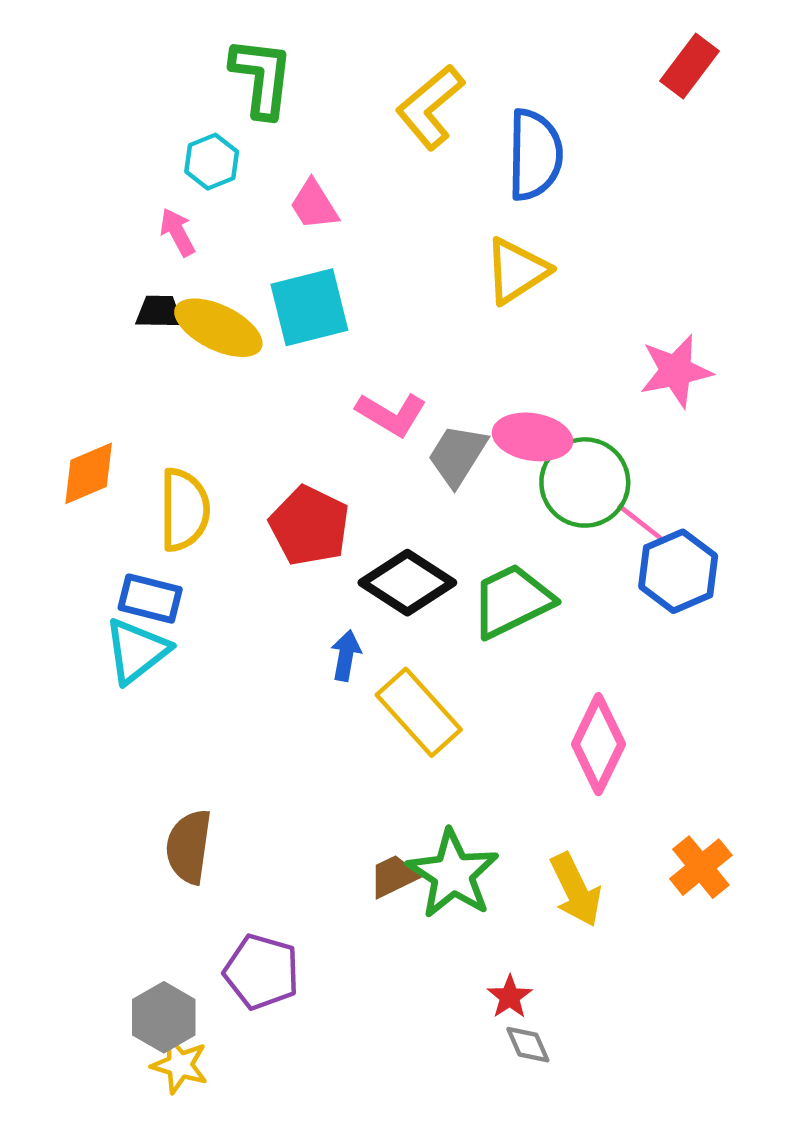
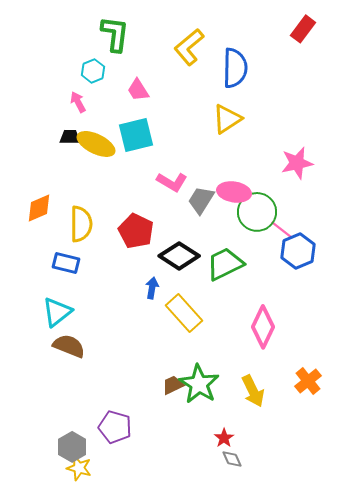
cyan triangle: (136, 651) -> (57, 312), moved
brown semicircle: (189, 847) -> (69, 346), moved, turned 104

